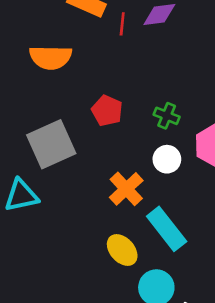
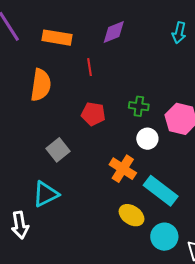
red line: (122, 24) -> (89, 67), moved
orange semicircle: (51, 57) -> (41, 85), turned -68
gray square: (51, 144) -> (58, 150), size x0.6

